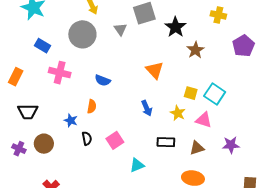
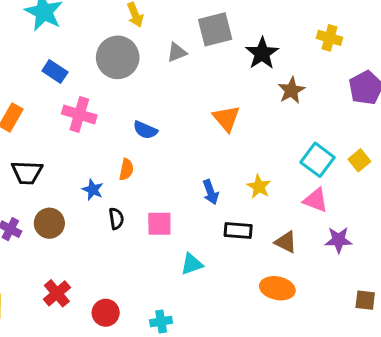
gray triangle: (120, 29) -> (177, 52), turned 40
yellow square: (191, 93) -> (359, 160), moved, turned 32
blue arrow: (147, 108) -> (211, 192), moved
pink triangle: (204, 120) -> (316, 200), moved
pink square: (115, 140) -> (159, 224), turned 30
brown triangle: (197, 148) -> (286, 242), turned 42

